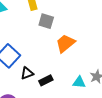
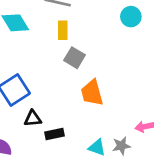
orange trapezoid: (65, 43) -> (92, 93), turned -80

